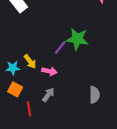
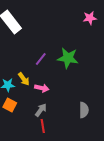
purple line: (60, 48) -> (41, 59), moved
red line: (29, 109) -> (43, 126), moved

